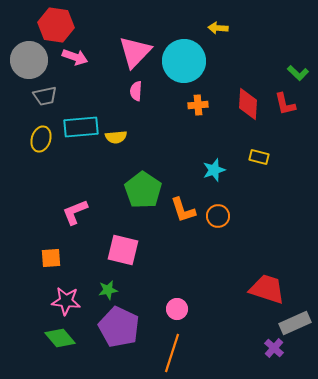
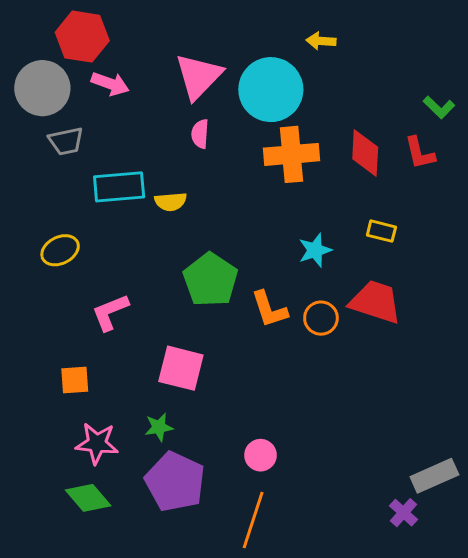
orange cross: (198, 105) -> (291, 154), size x1.8
yellow ellipse: (41, 139) -> (60, 250), moved, turned 45
red trapezoid: (267, 289) -> (376, 302), moved

